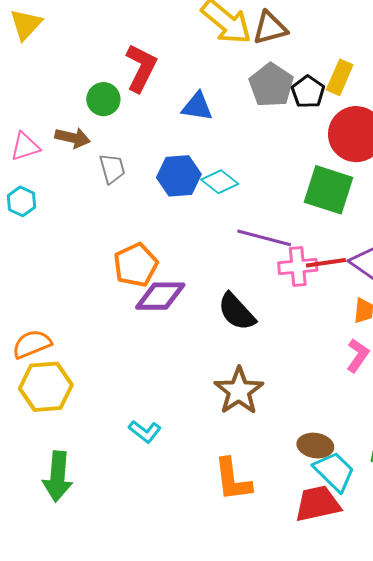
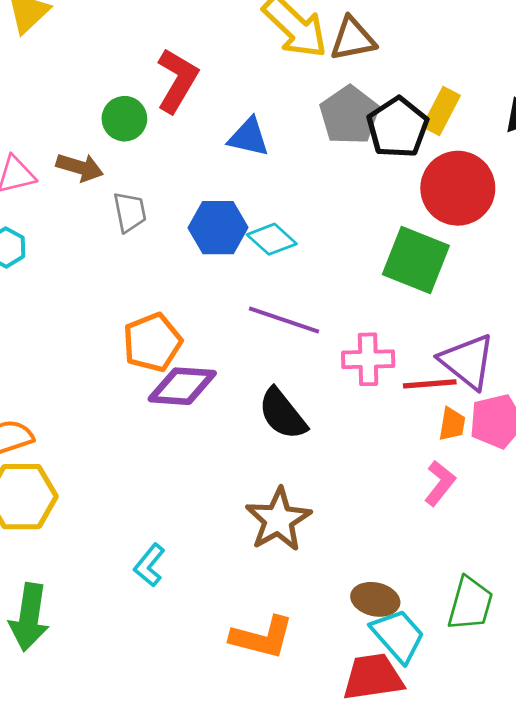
black pentagon: (308, 92) -> (398, 127), size x1.4
purple line: (264, 238) -> (284, 320), moved
red line: (326, 263) -> (430, 384), moved
cyan L-shape: (145, 431) -> (149, 565), turned 88
orange L-shape: (233, 480) -> (262, 637), turned -72

